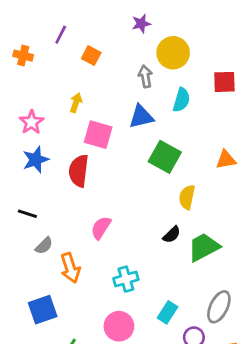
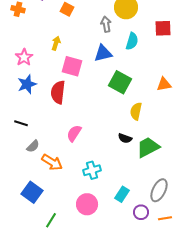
black semicircle: (172, 235) -> (125, 138), turned 64
orange arrow: (70, 268) -> (52, 162), turned -40
blue square: (43, 310) -> (32, 192), turned -35

